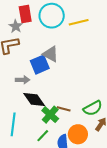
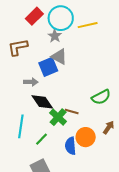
red rectangle: (25, 14) -> (34, 16), turned 54
gray star: (16, 26) -> (55, 36), moved
green semicircle: (93, 108) -> (101, 97), moved
green line: (43, 136) -> (41, 139), moved

